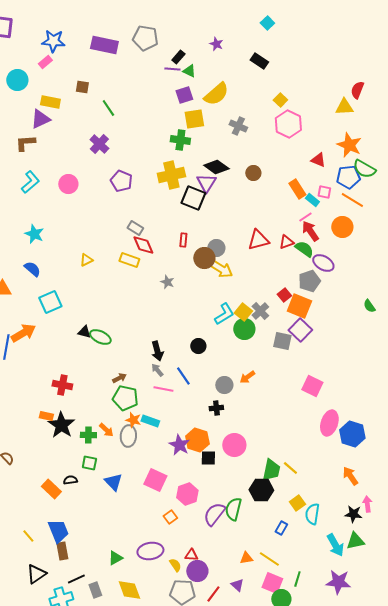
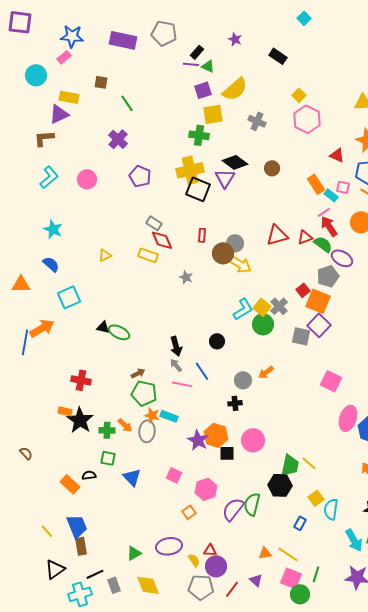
cyan square: (267, 23) -> (304, 18), moved
black square: (193, 198) -> (198, 189), moved
pink square: (155, 480) -> (174, 475), size x0.7

